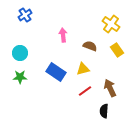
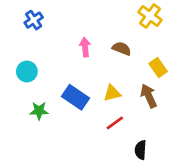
yellow cross: (111, 24) -> (150, 16), moved
brown semicircle: (90, 46) -> (122, 48), moved
green star: (20, 77) -> (39, 111), moved
brown arrow: (110, 88) -> (149, 96), moved

